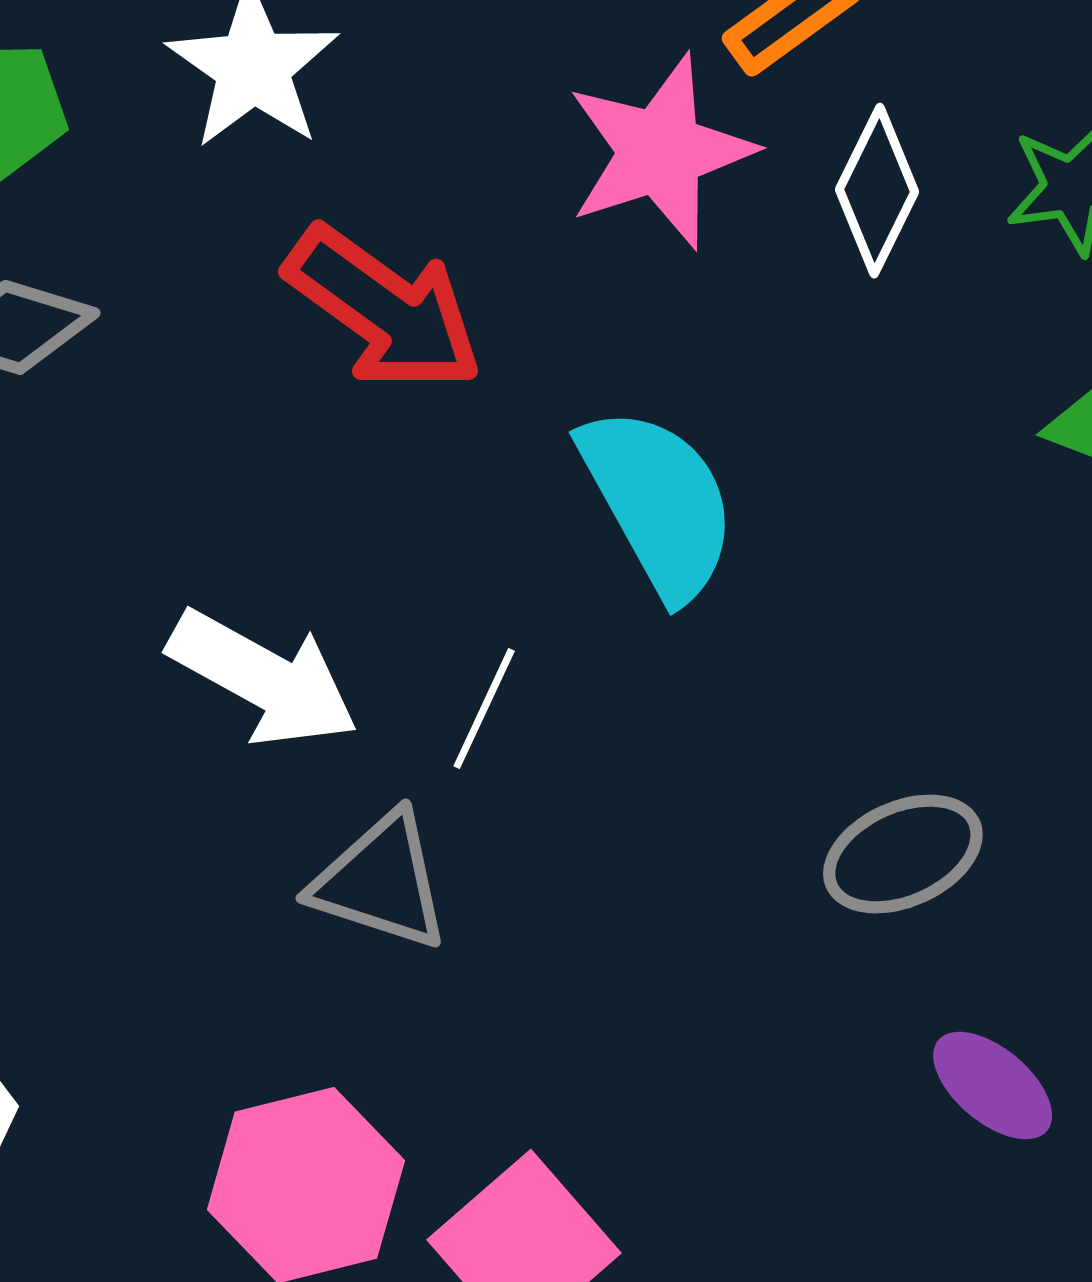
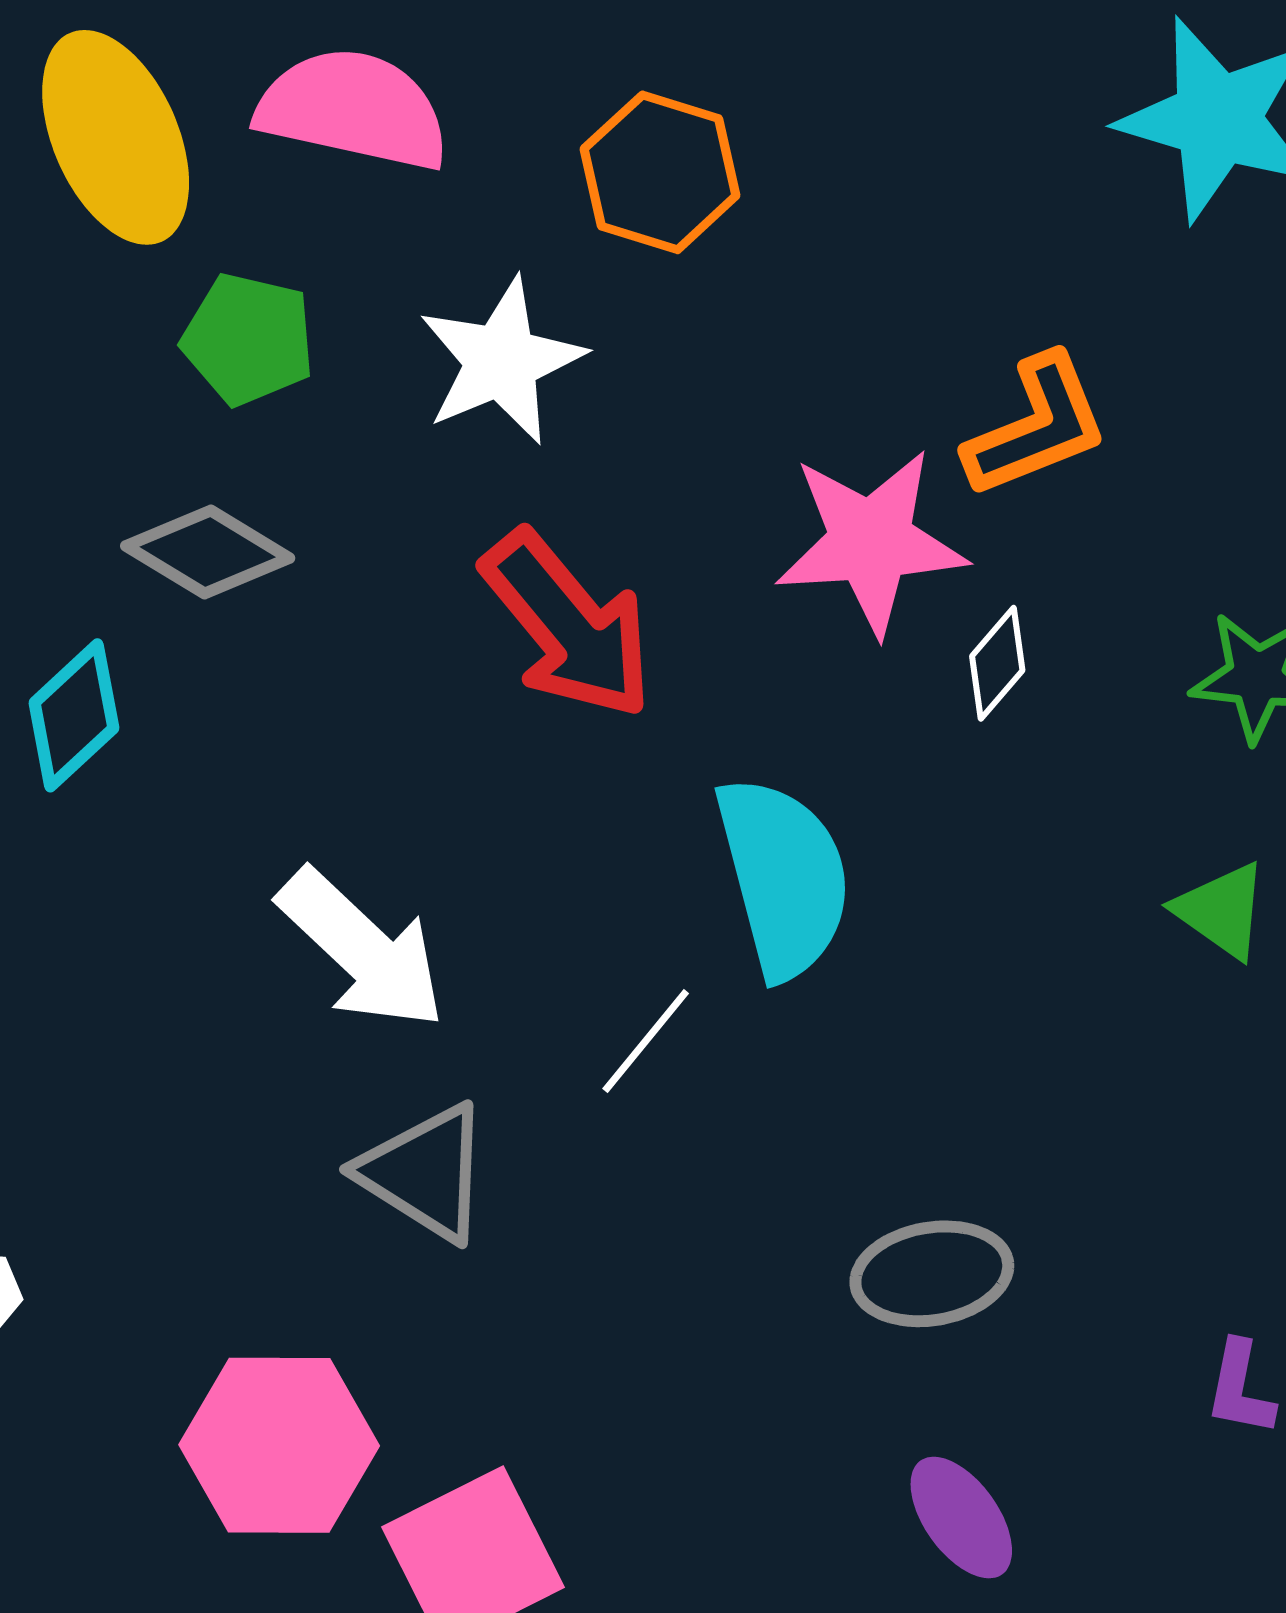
white diamond: (877, 191) -> (997, 663), moved, size x0.7
white line: (484, 709) -> (646, 1041), moved

